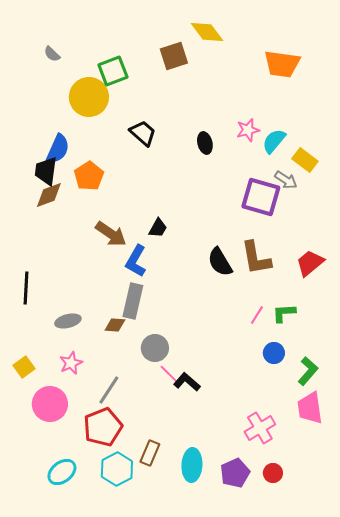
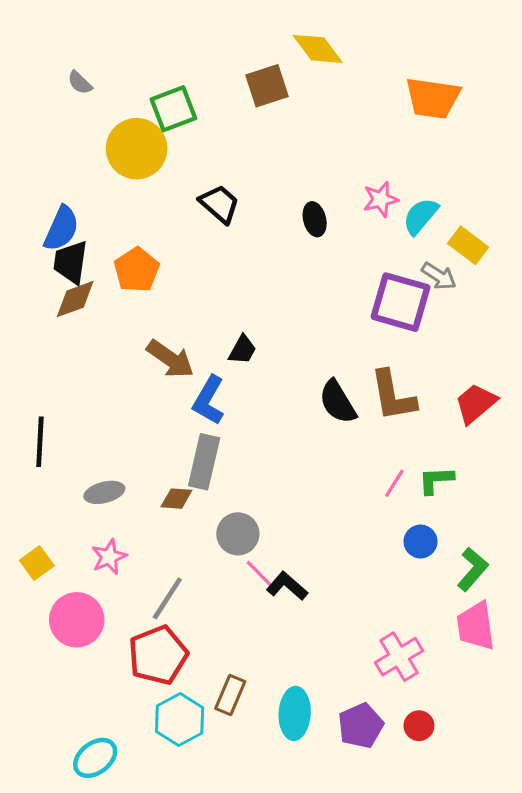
blue semicircle: (58, 149) -> (61, 228), moved
cyan ellipse: (62, 472) -> (95, 758), moved

